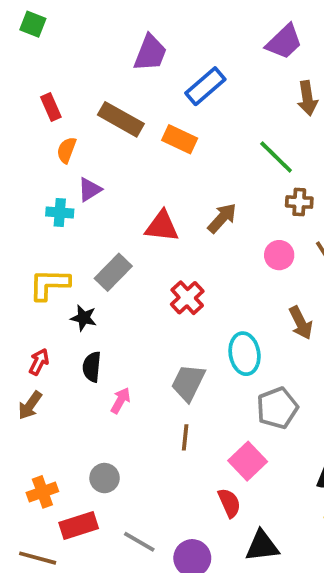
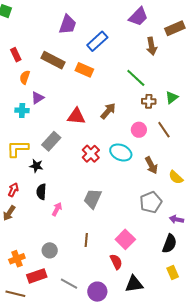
cyan ellipse: (245, 354) -> (121, 152), moved, turned -55
gray pentagon: (277, 408) -> (151, 202), moved
brown line: (185, 437) -> (86, 240), moved

